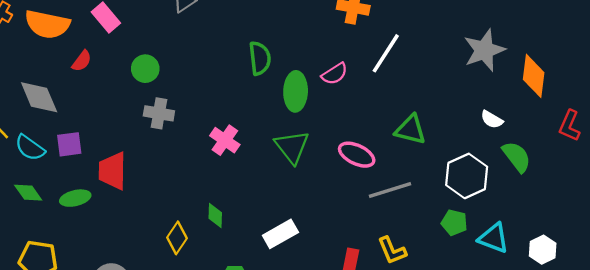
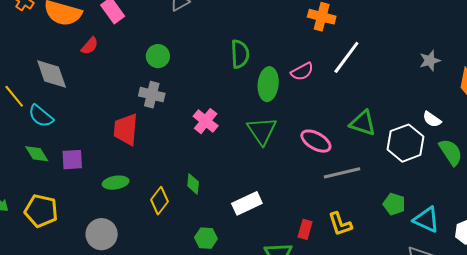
gray star: (484, 50) -> (430, 61), size x0.6
green circle: (145, 69) -> (158, 56), moved
purple square: (69, 144) -> (72, 160), moved
red trapezoid: (113, 171) -> (126, 129), moved
white hexagon: (467, 176) -> (405, 143), moved
green ellipse: (75, 198) -> (116, 183), moved

